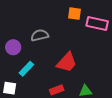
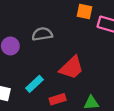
cyan rectangle: (26, 69) -> (35, 84), moved

